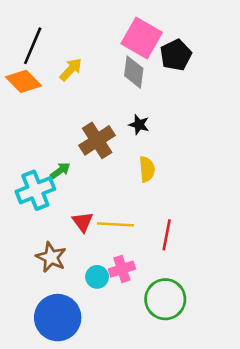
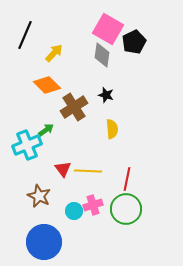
orange diamond: (24, 81) -> (47, 85), moved
green circle: (165, 299) -> (126, 209), moved

